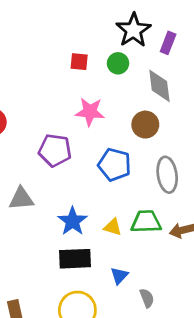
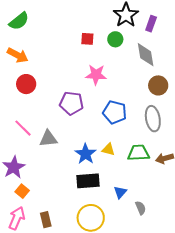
brown circle: (145, 125) -> (158, 85), moved
yellow triangle: (113, 227) -> (108, 149), moved

